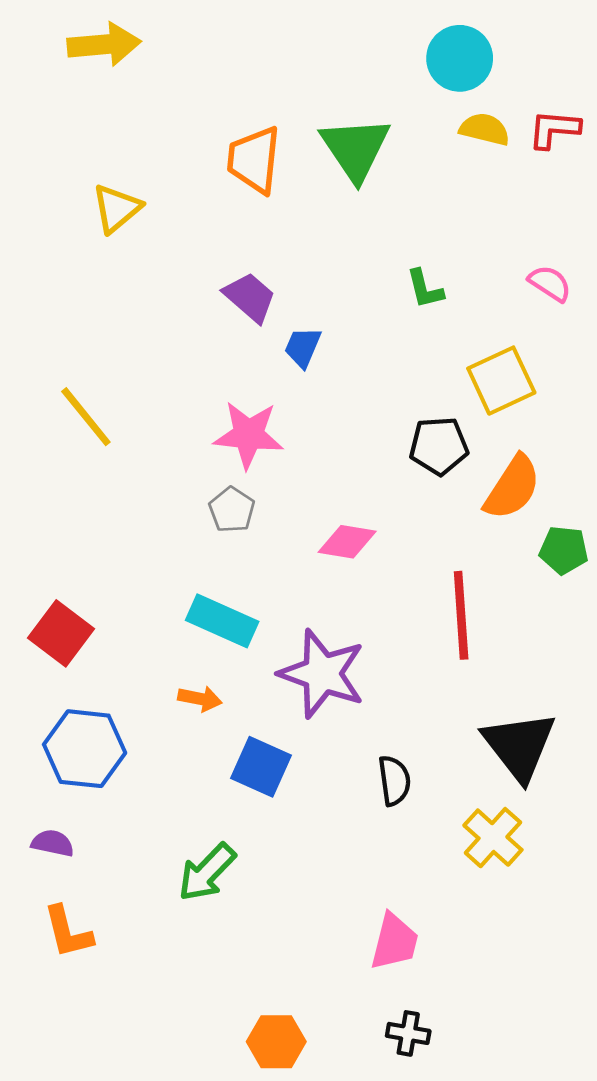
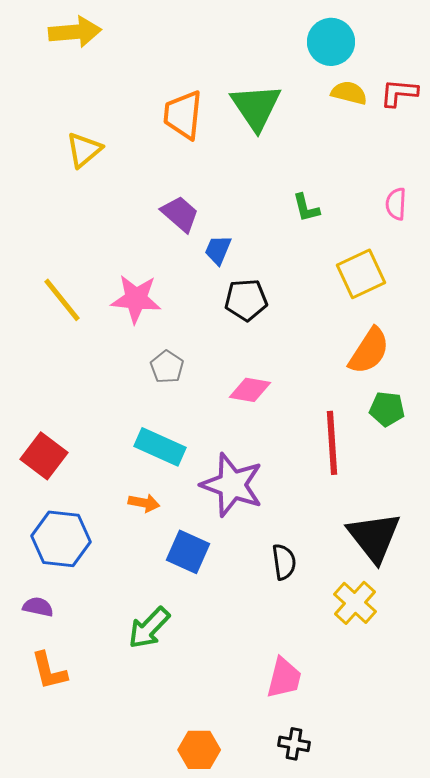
pink semicircle: (550, 283) -> (396, 204), turned -120
pink star: (248, 435) -> (136, 299), moved
black pentagon: (439, 446) -> (246, 300), moved
green pentagon: (564, 550) -> (387, 409), moved

